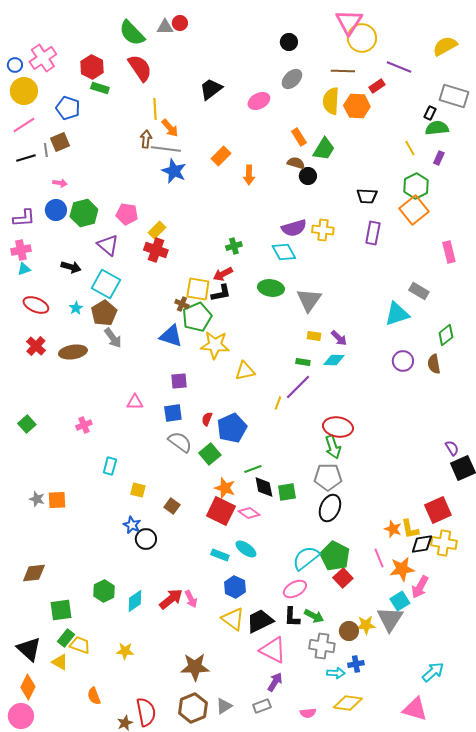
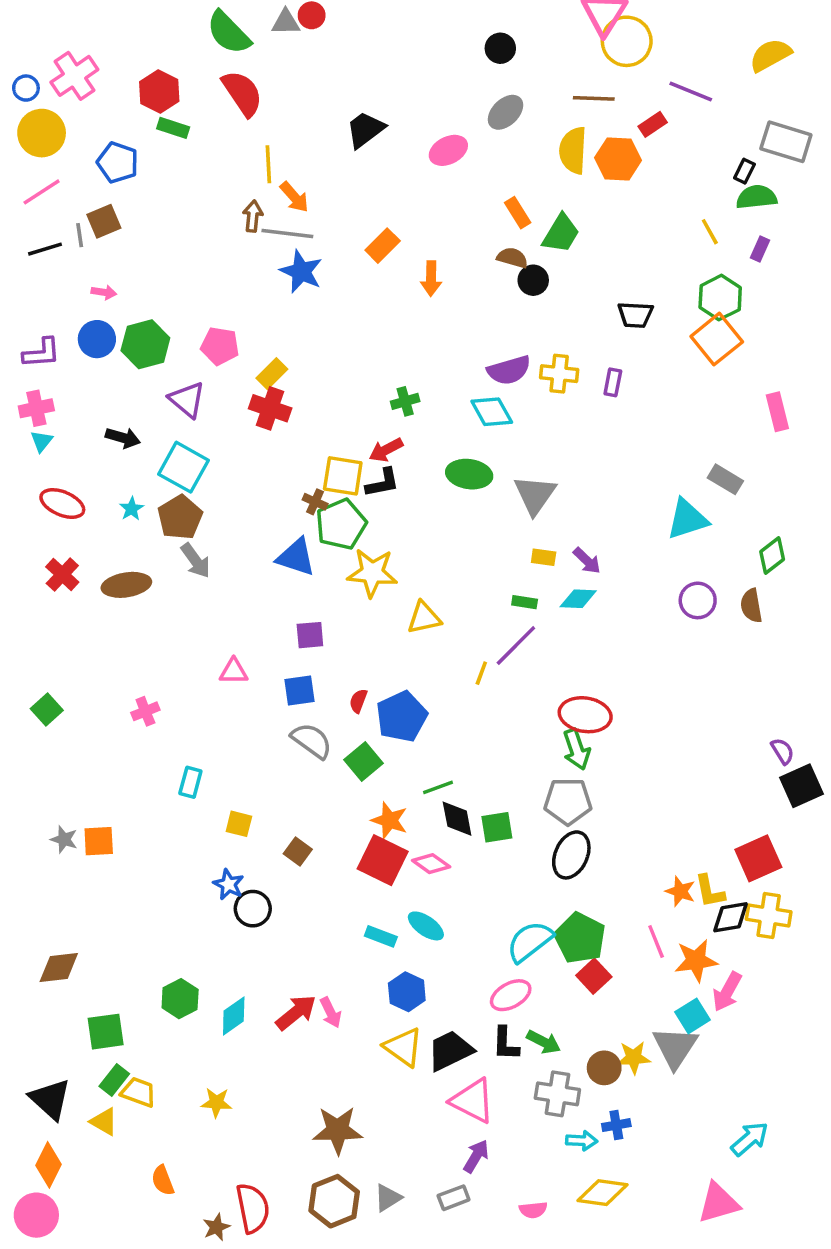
purple rectangle: (373, 233) -> (613, 382), moved, size x0.7
cyan triangle: (24, 269) -> (42, 441), turned -32
pink triangle: (415, 709) -> (718, 1203), turned -32

